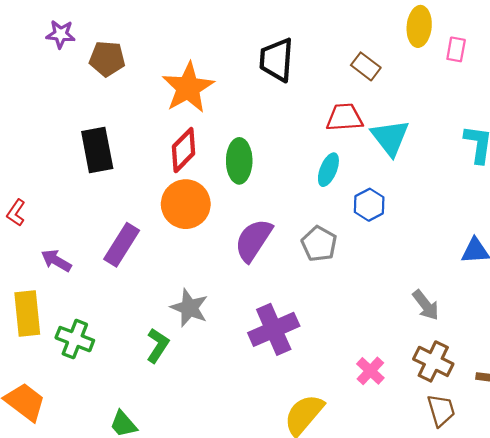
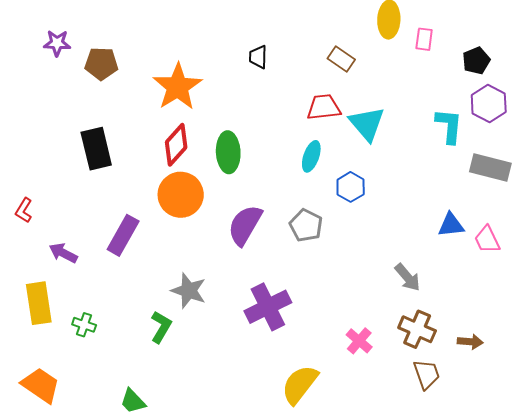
black trapezoid: (277, 60) -> (258, 57), size x0.6
green cross: (75, 339) -> (84, 325), size x0.7

